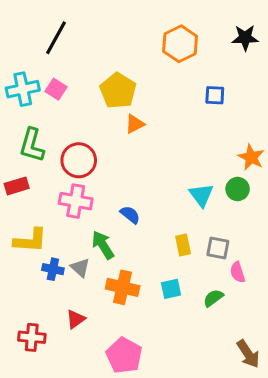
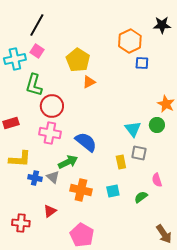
orange hexagon: (180, 44) -> (130, 41), moved
pink square: (56, 89) -> (37, 51), moved
green L-shape: (32, 145) -> (34, 85), moved
blue semicircle: (130, 215) -> (86, 142), size x1.6
green arrow: (103, 245) -> (68, 162), turned 96
gray square: (218, 248) -> (139, 153), moved

